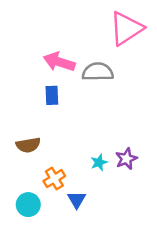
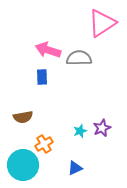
blue triangle: (77, 200) -> (75, 168), moved, turned 35
cyan circle: (28, 205) -> (23, 165), size x1.6

